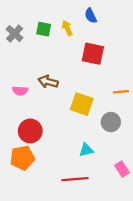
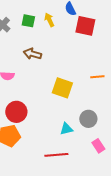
red square: (93, 54) -> (85, 26), moved
brown arrow: (48, 82) -> (32, 54), moved
gray circle: (111, 122) -> (88, 119), moved

